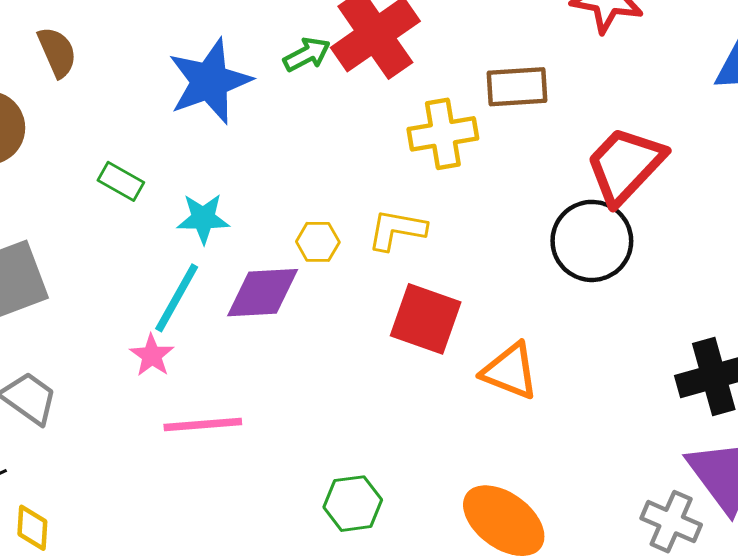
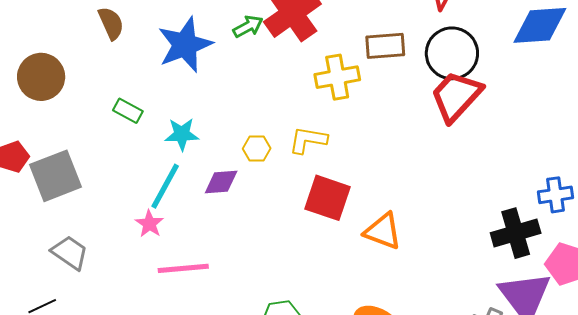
brown semicircle: (57, 52) -> (111, 23), moved
black circle: (592, 241) -> (452, 53), moved
purple diamond: (263, 293) -> (221, 182), size x0.7

